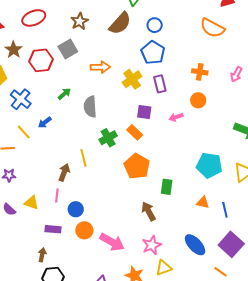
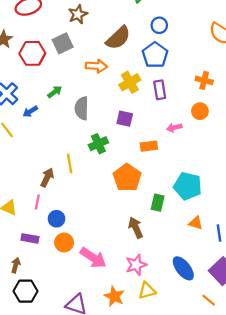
brown semicircle: (120, 23) -> (118, 38), moved
purple square: (144, 112) -> (125, 119), moved
blue arrow: (45, 122) -> (30, 111), moved
orange rectangle: (135, 132) -> (149, 146), moved, turned -56
cyan pentagon: (209, 165) -> (188, 186), moved

